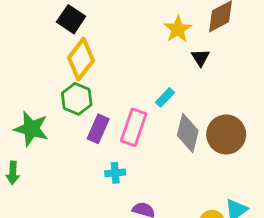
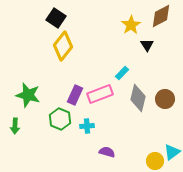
green hexagon: (77, 99) -> (60, 119), moved
pink rectangle: (134, 127) -> (100, 94), turned 50
brown circle: (226, 134) -> (165, 99), size x0.7

